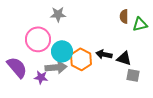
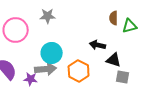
pink circle: (38, 39) -> (16, 30), moved
black arrow: (104, 54) -> (98, 45), moved
orange hexagon: (81, 59) -> (79, 71), moved

